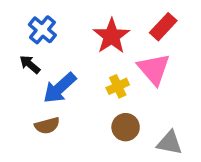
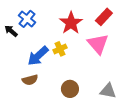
black arrow: (30, 64) -> (11, 31), moved
yellow cross: (118, 86) -> (60, 49), moved
brown circle: (126, 127) -> (70, 89), moved

